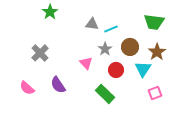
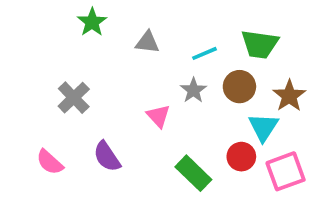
green trapezoid: (154, 22) -> (260, 44), moved
gray triangle: (92, 24) -> (147, 42), moved
red circle: (116, 70) -> (241, 157), moved
pink square: (155, 93) -> (286, 171), size x1.5

